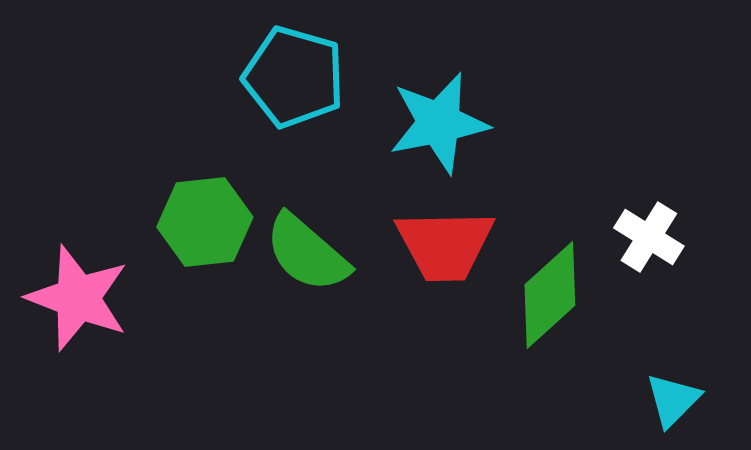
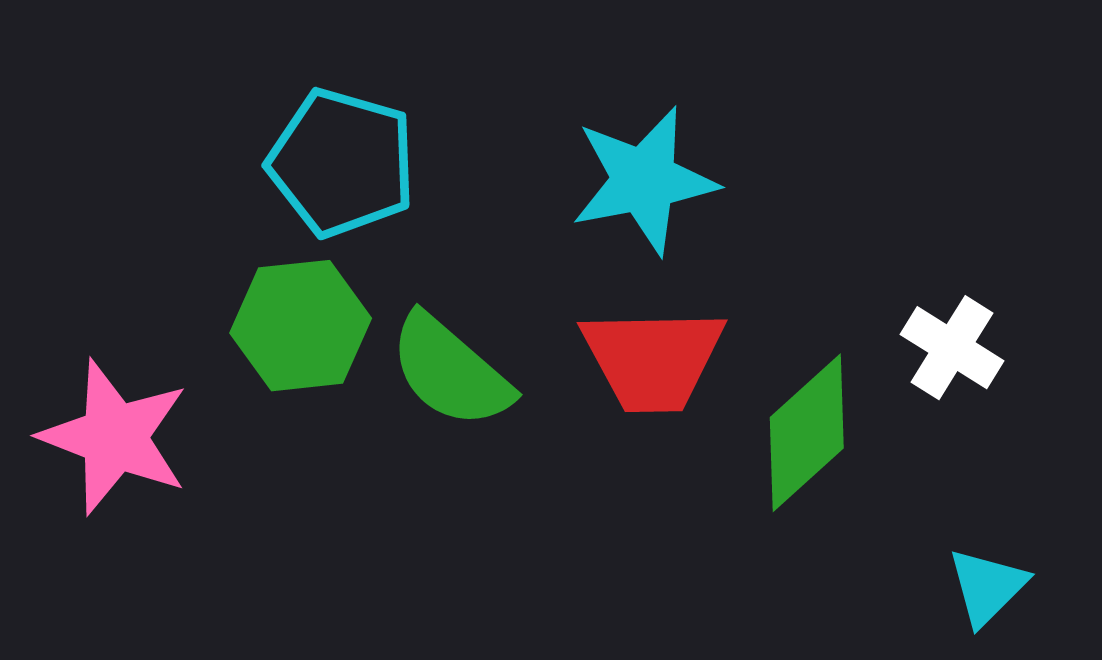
cyan pentagon: (294, 77) -> (342, 163), moved

